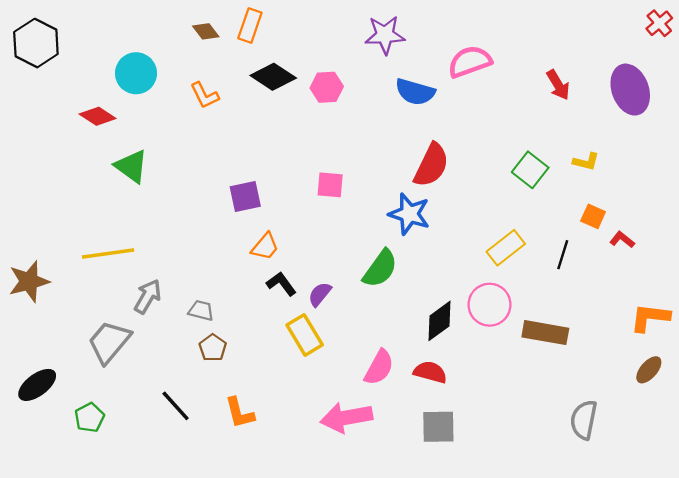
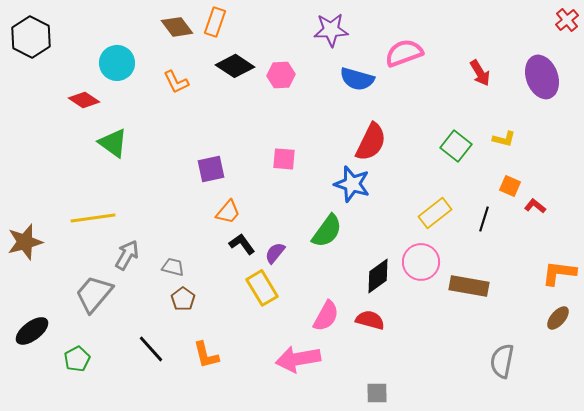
brown diamond: (206, 31) -> (177, 27), size x1.4
gray square: (438, 427) -> (377, 393), moved, size x0.7

